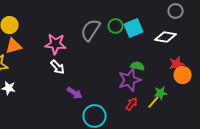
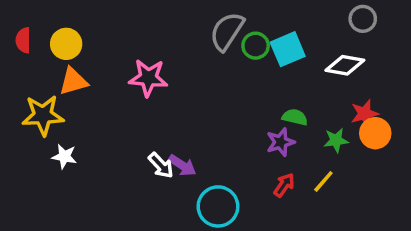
gray semicircle: (91, 30) -> (227, 31), moved
white arrow: (58, 67) -> (161, 165), moved
purple star: (130, 80) -> (281, 142), size x0.7
green star: (161, 93) -> (336, 140), moved

